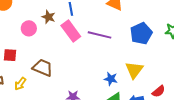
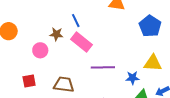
purple line: (100, 35) -> (103, 67), moved
yellow triangle: (134, 70) -> (153, 63), turned -48

